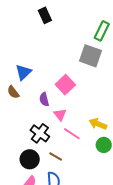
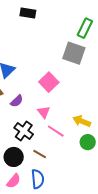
black rectangle: (45, 15) -> (28, 13), turned -56
purple semicircle: (44, 99) -> (17, 101), moved, turned -120

